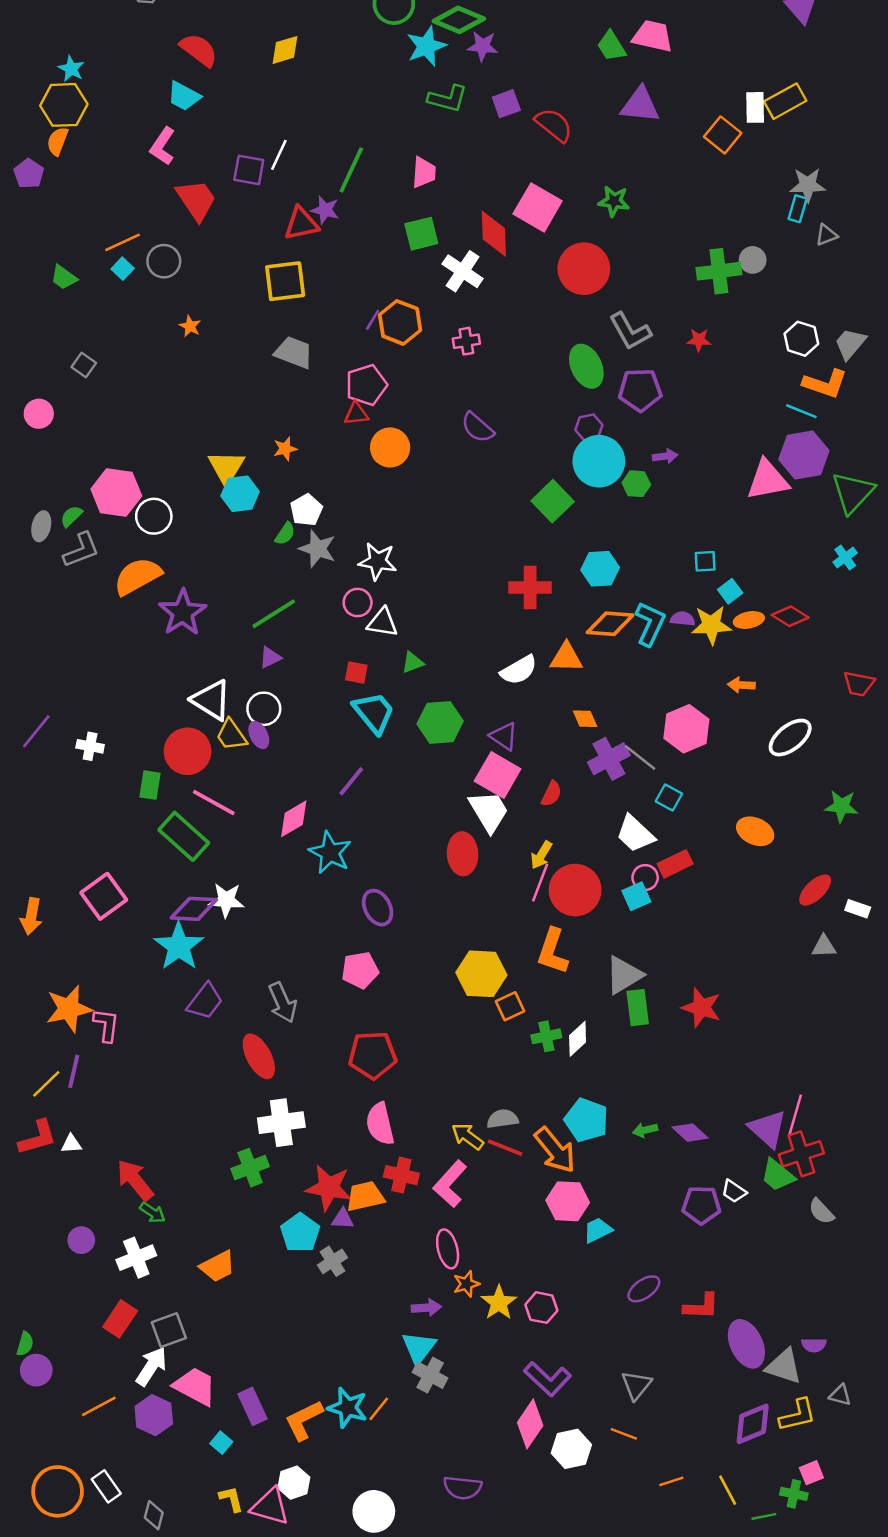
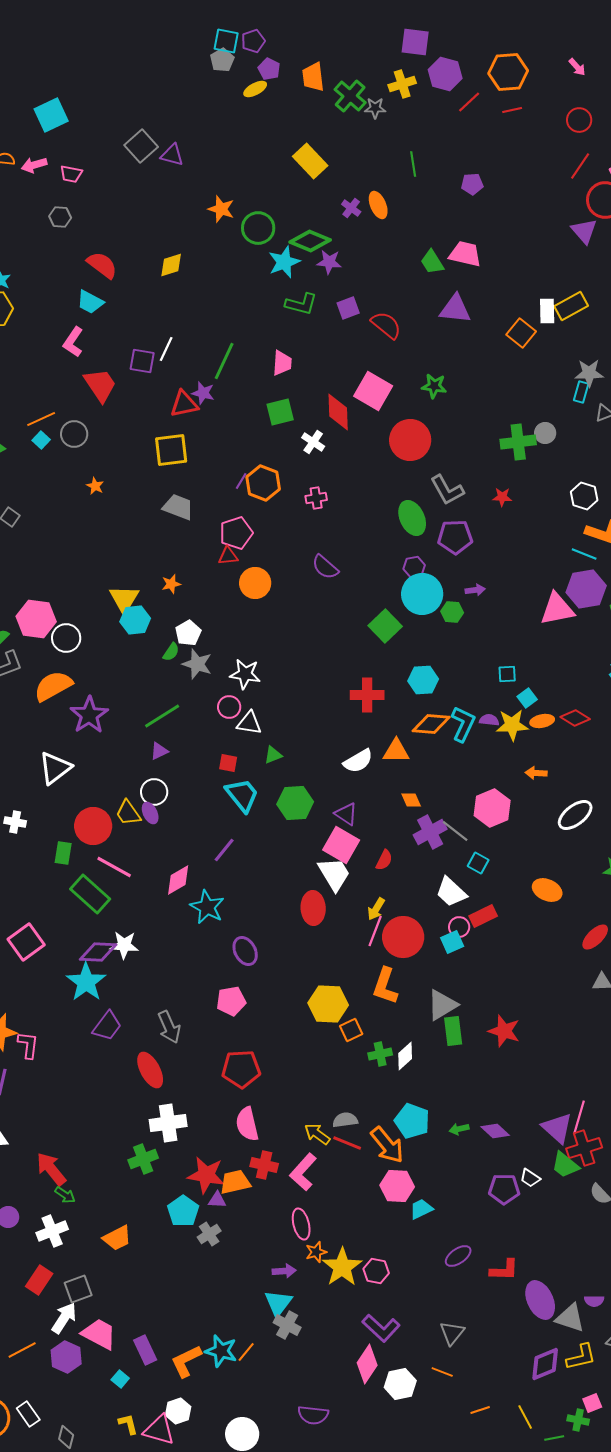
white cross: (463, 271) -> (313, 442), size x0.7
white triangle: (211, 700) -> (55, 768), moved, turned 51
yellow star: (499, 1303) -> (342, 1267), size x1.4

